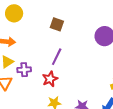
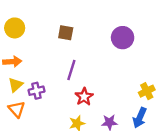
red star: (50, 79) -> (84, 97), moved

